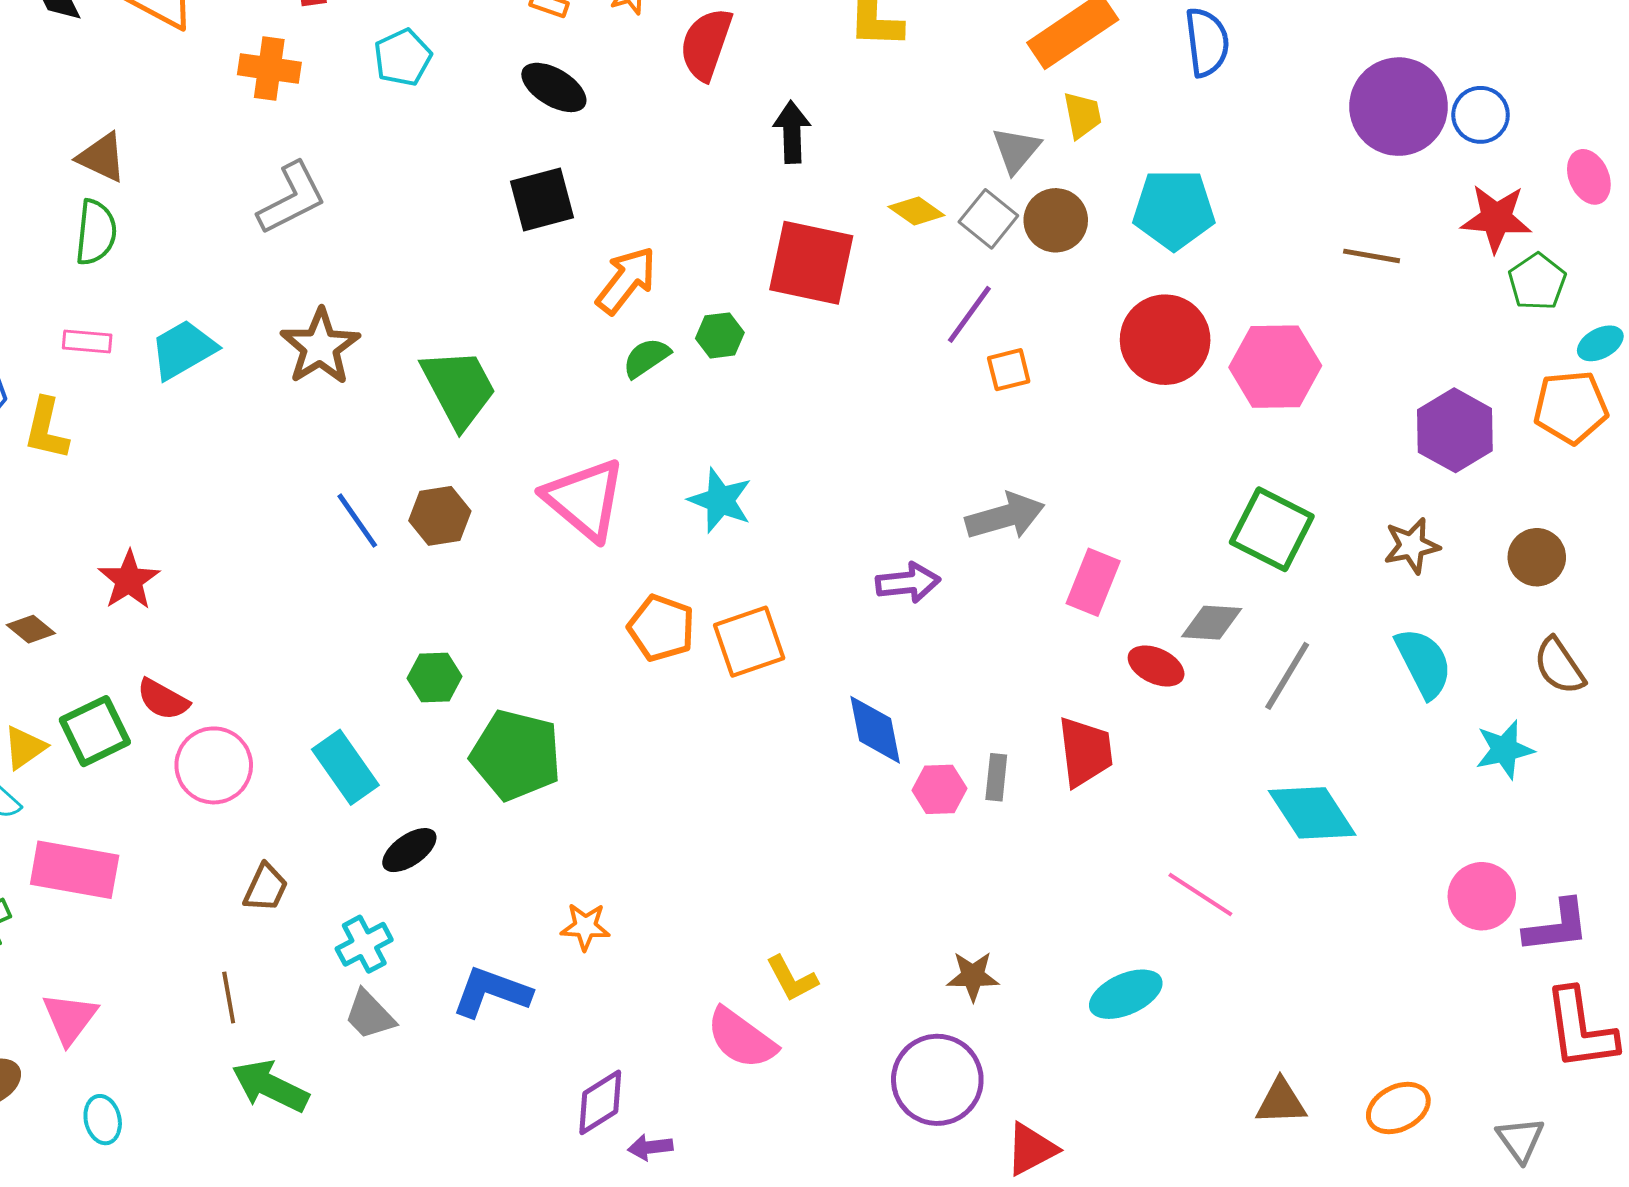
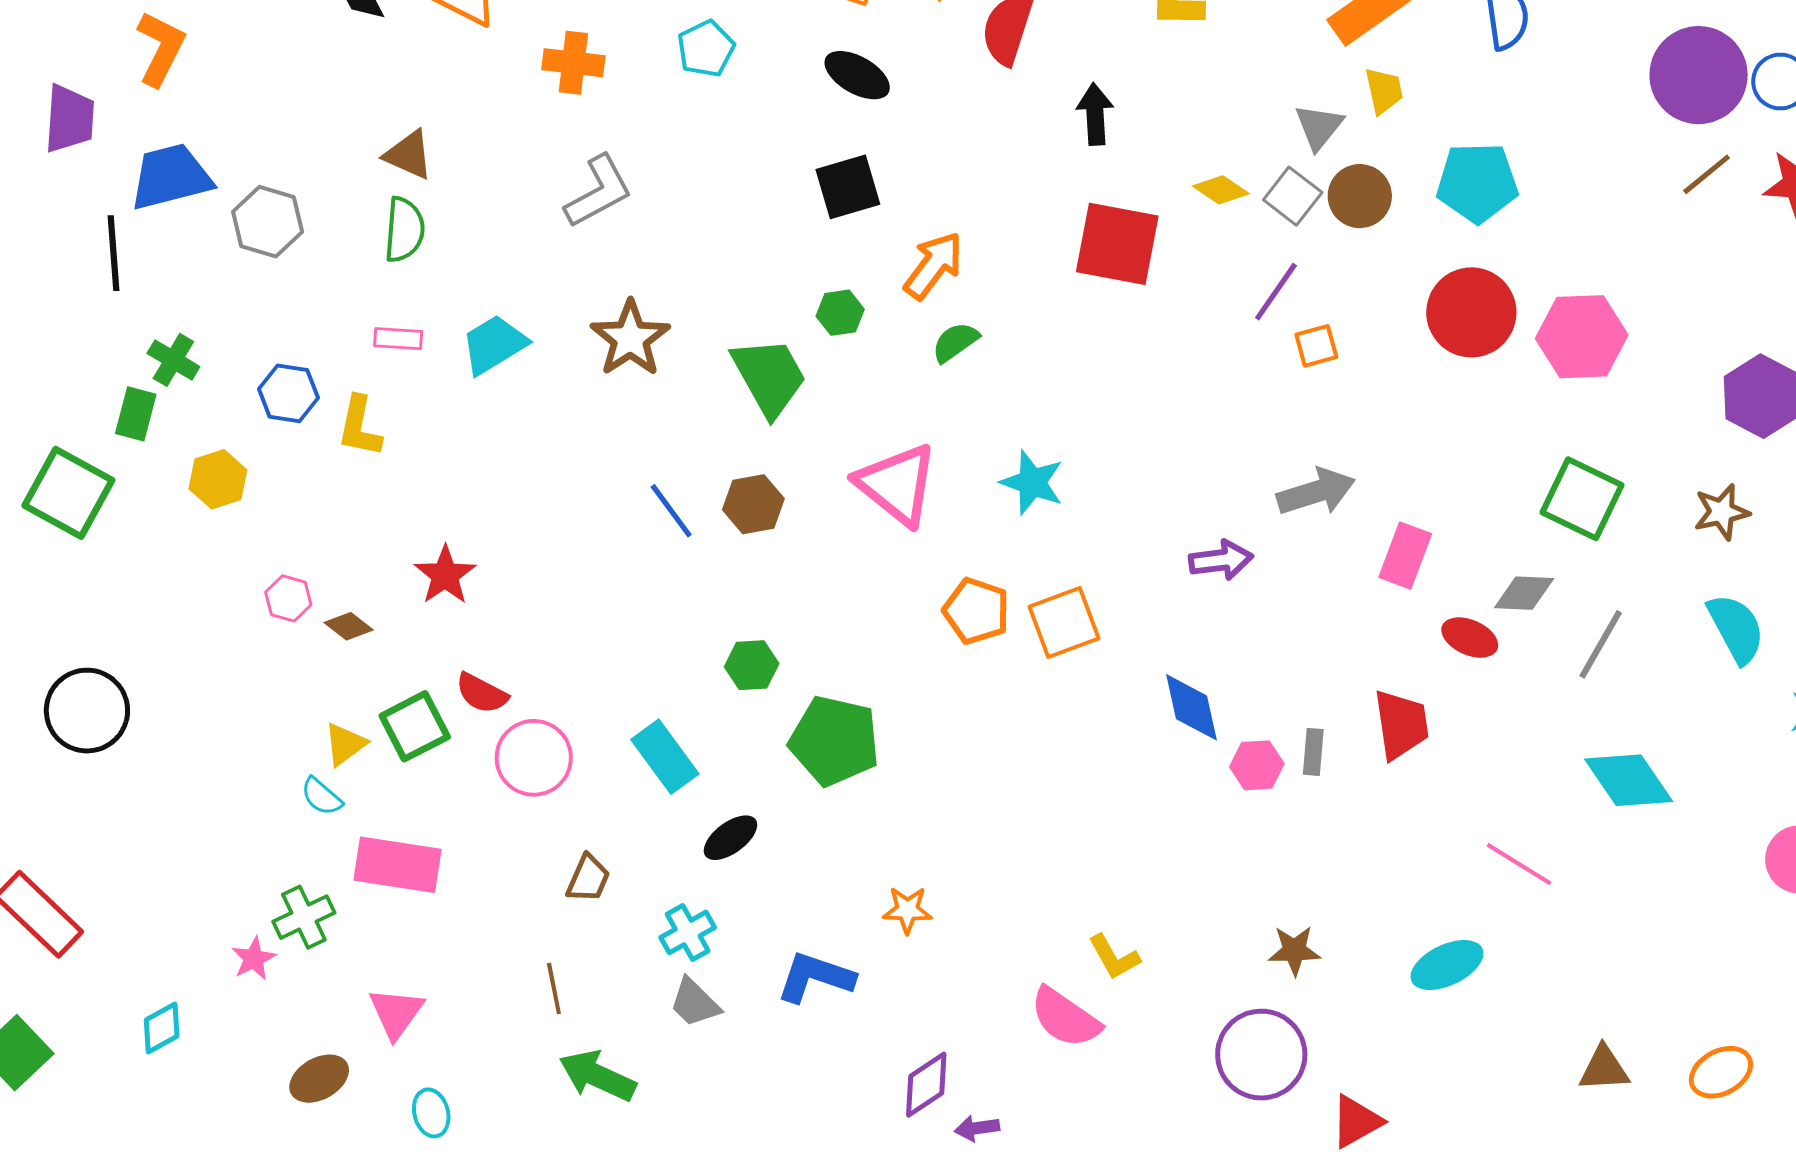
brown line: (1372, 256) -> (1707, 174), moved, turned -48
green hexagon: (720, 335) -> (840, 313), moved

